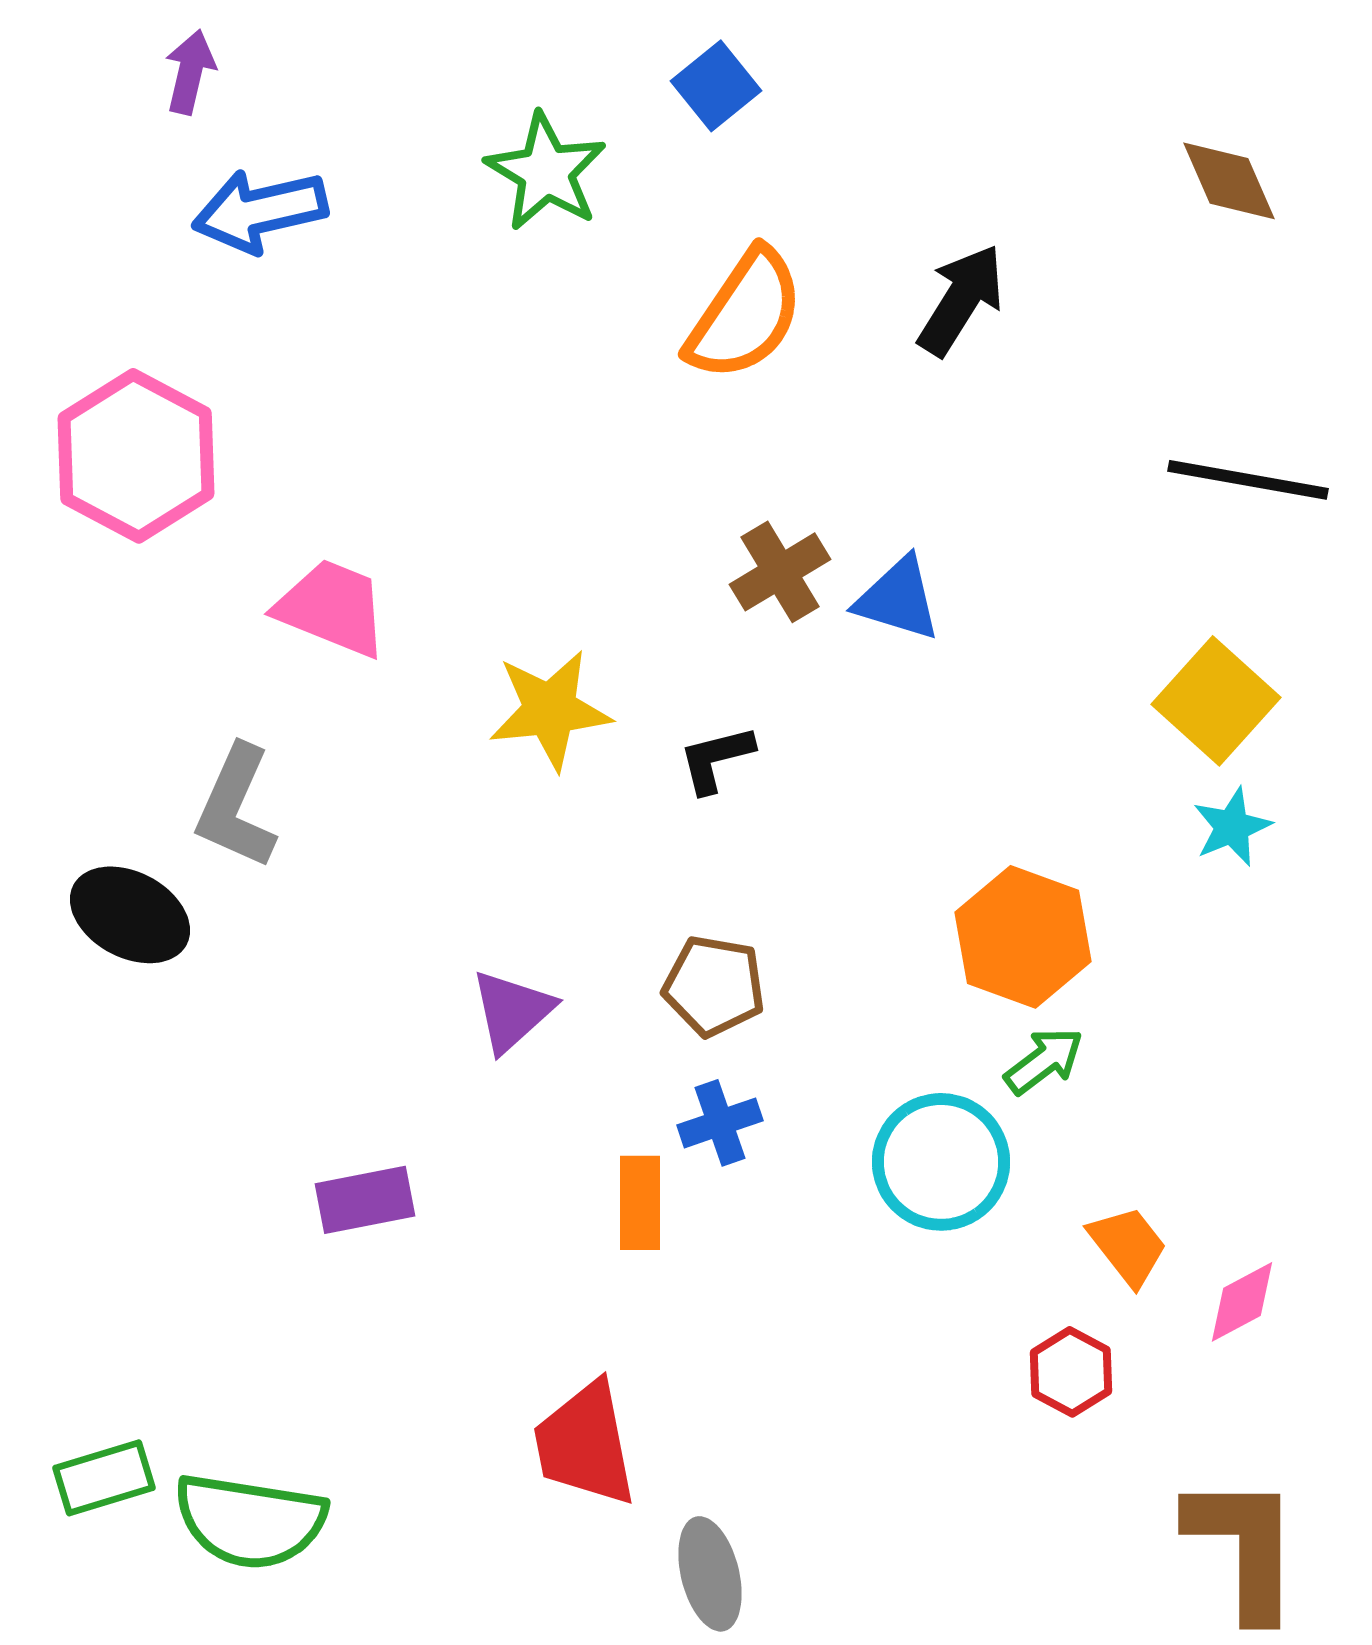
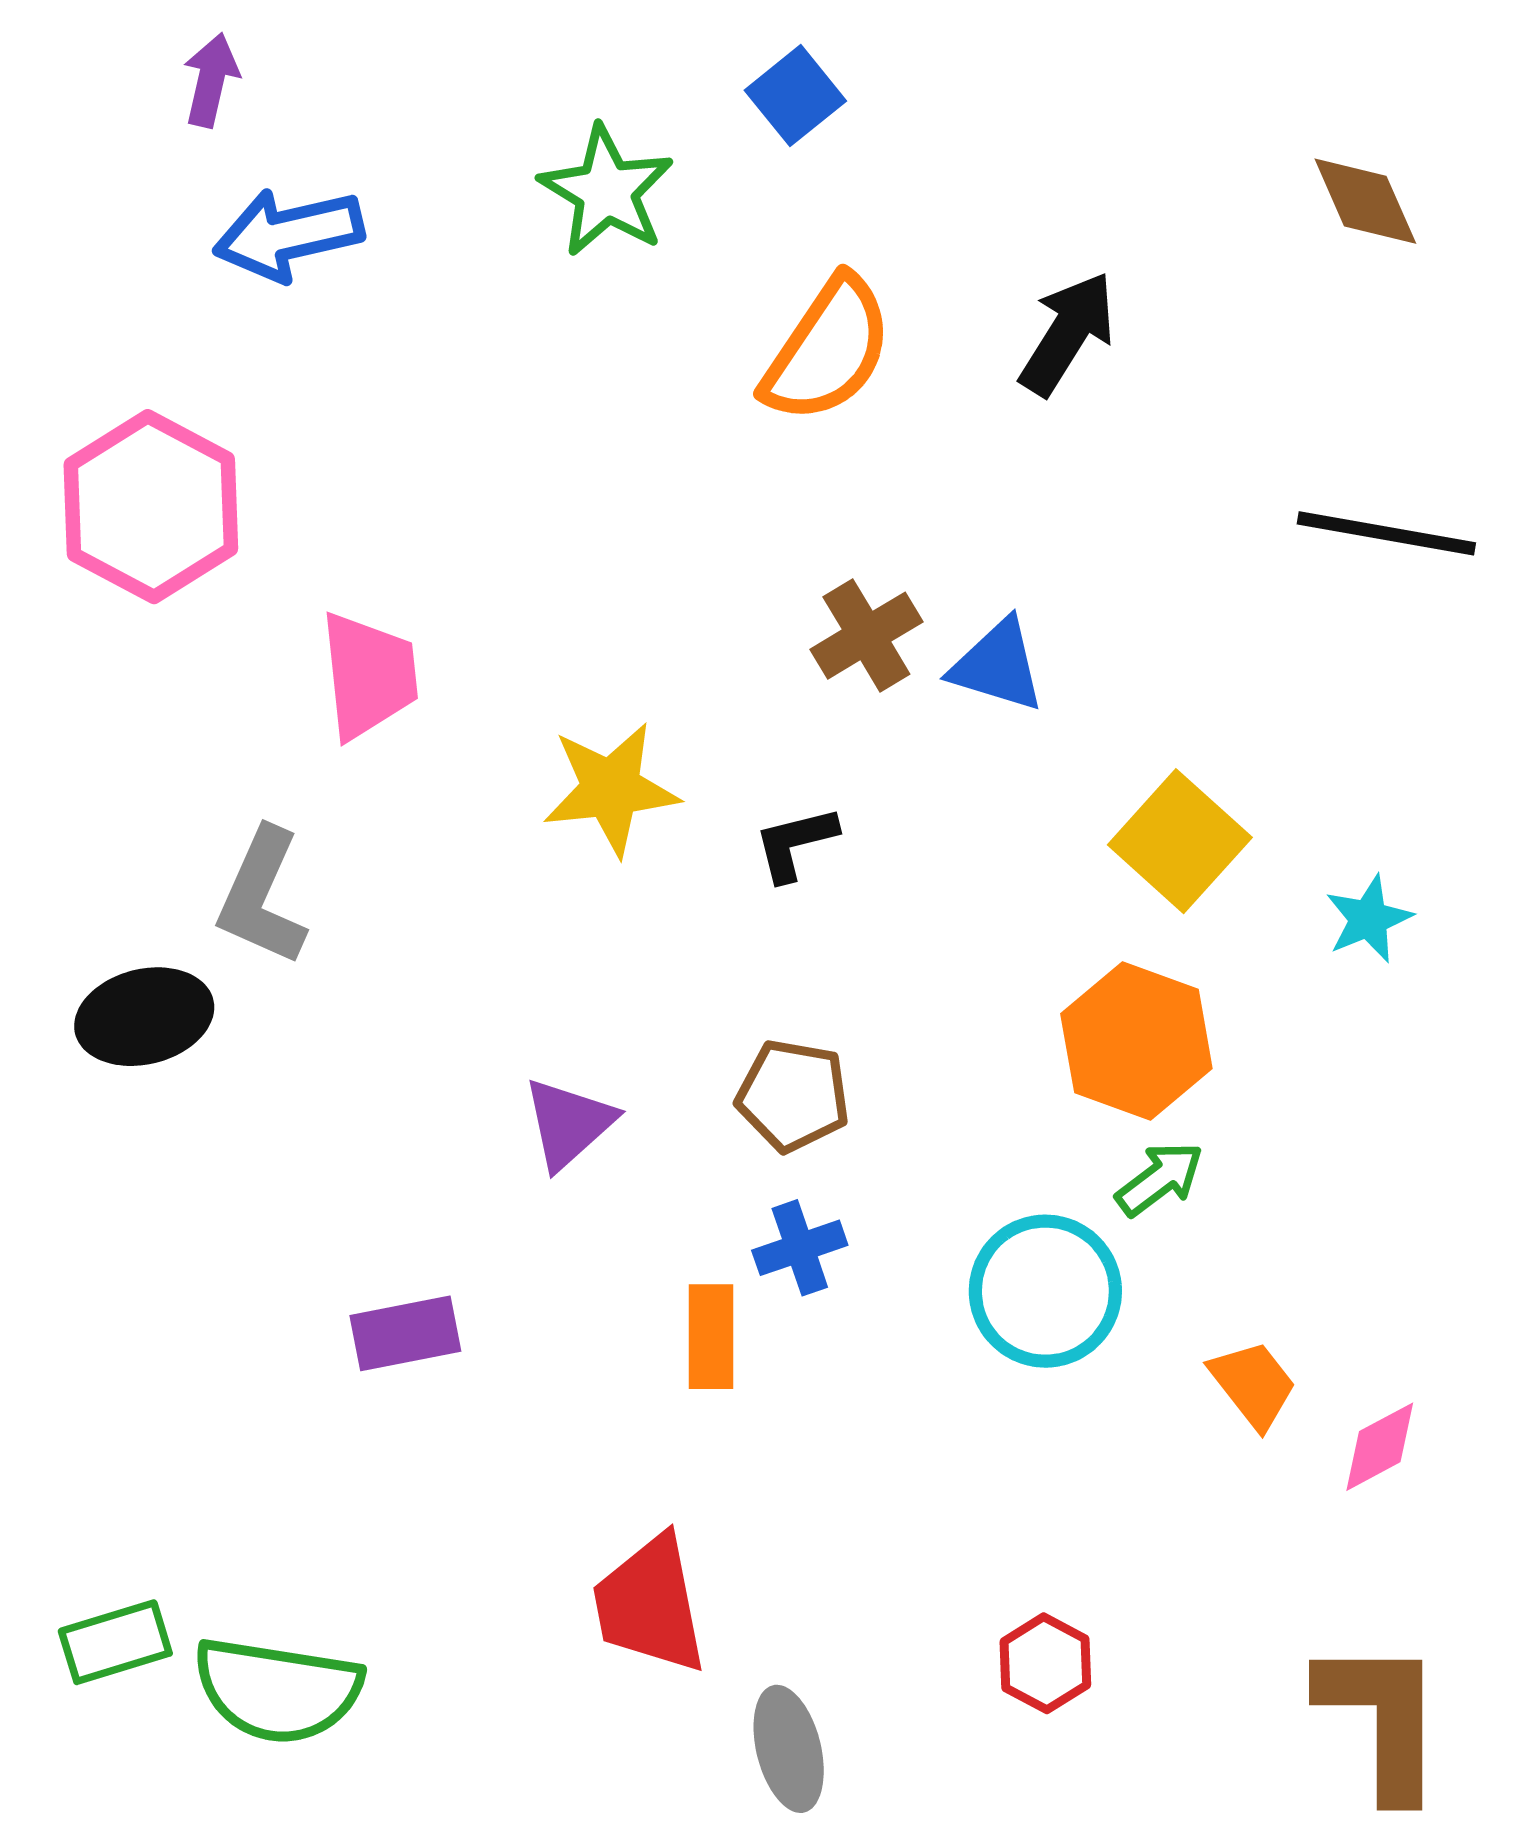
pink trapezoid: (332, 608) -> (369, 676), turned 62
yellow square: (1216, 701) -> (1180, 841), moved
black ellipse: (130, 915) -> (144, 1017), turned -42
red hexagon: (1071, 1372) -> (1045, 1663), moved

